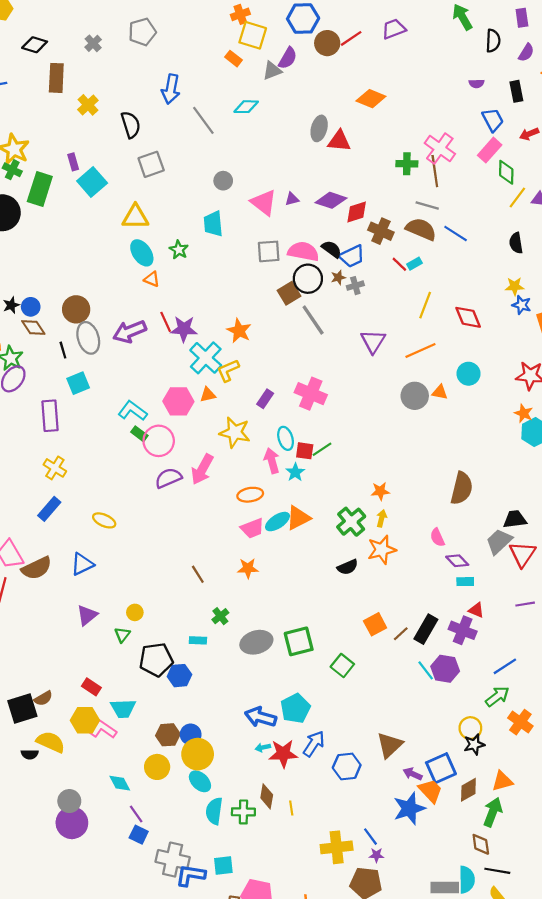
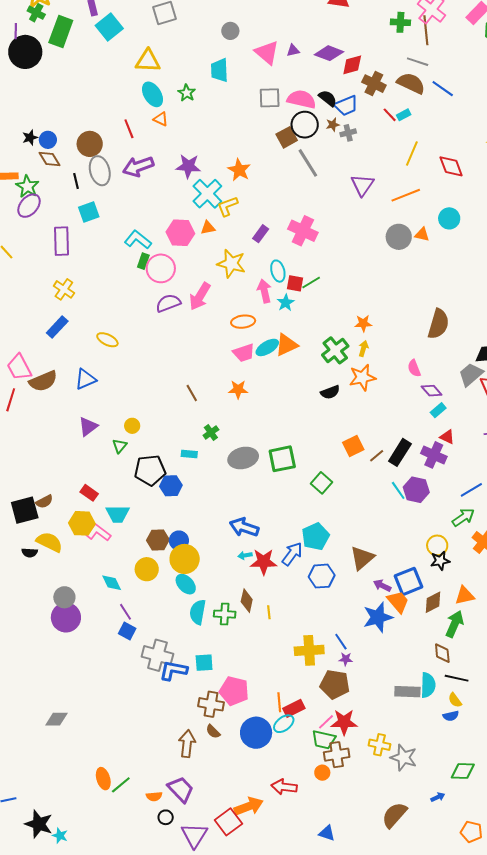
red line: (166, 322) -> (129, 129), moved
green rectangle: (139, 434) -> (143, 261), turned 70
cyan rectangle: (465, 582) -> (438, 410), turned -42
cyan pentagon: (295, 708) -> (316, 536), moved

